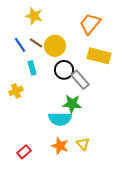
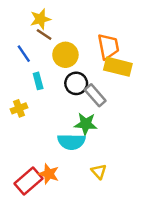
yellow star: (34, 16) -> (40, 19), turned -30
orange trapezoid: (90, 24) -> (108, 46), moved, turned 130
brown line: (36, 43) -> (44, 35), moved
orange star: (60, 146) -> (49, 174), moved
red rectangle: (24, 152) -> (29, 181), size x1.6

